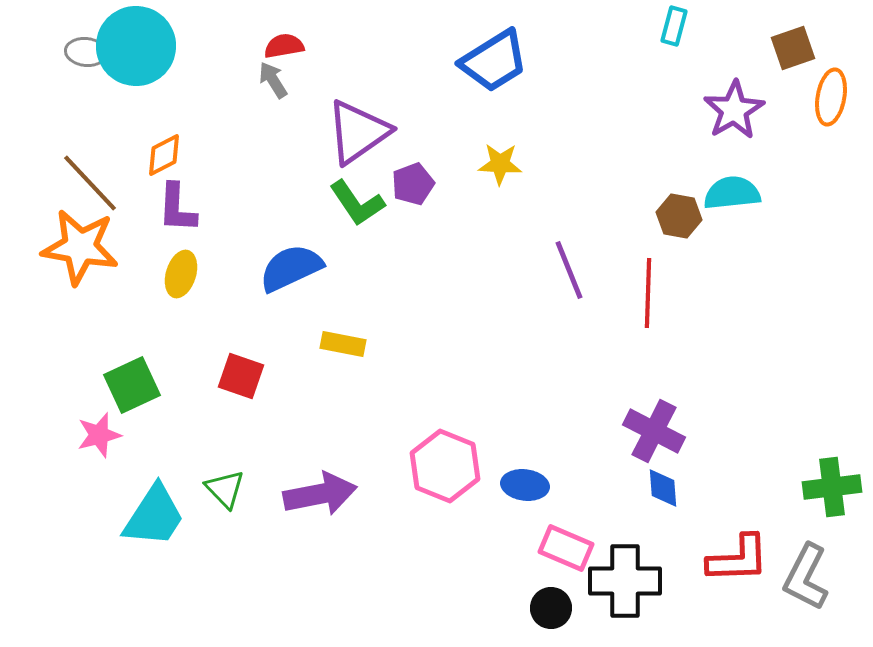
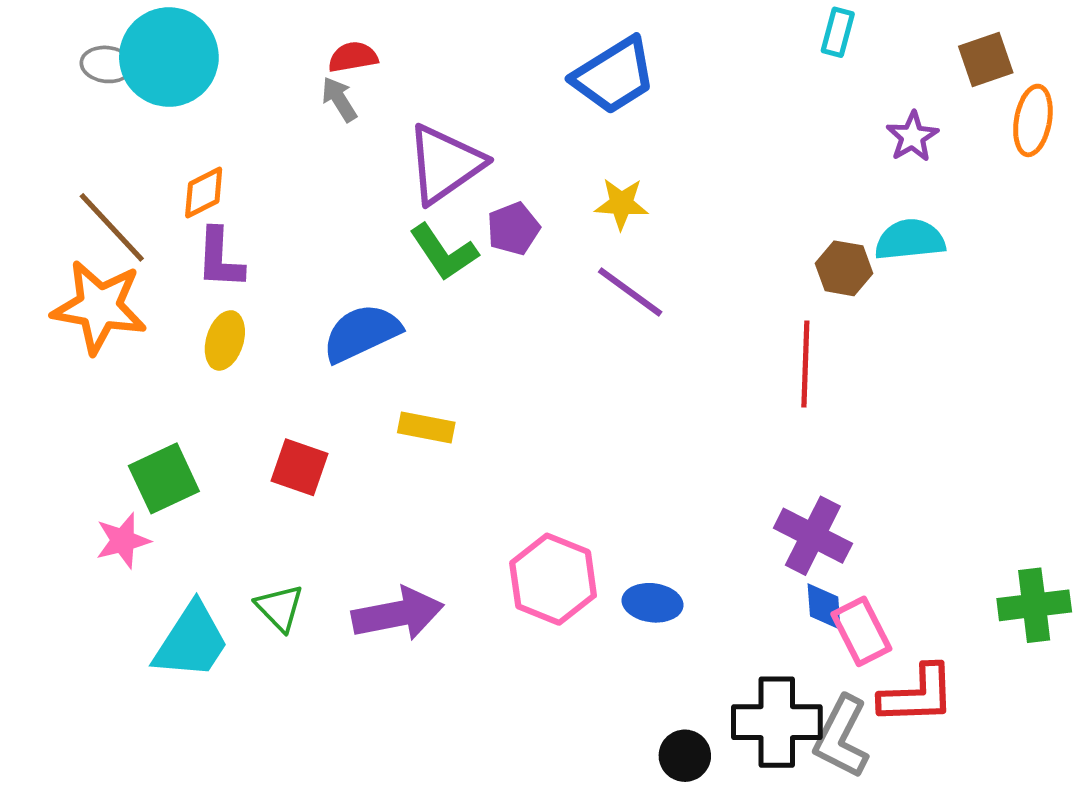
purple star: (734, 110) -> (912, 137), size x0.7
purple line: (569, 270) -> (630, 292), moved, turned -32
pink rectangle: (566, 548) -> (861, 631), moved, turned 40
gray L-shape: (806, 577) -> (841, 737), moved

